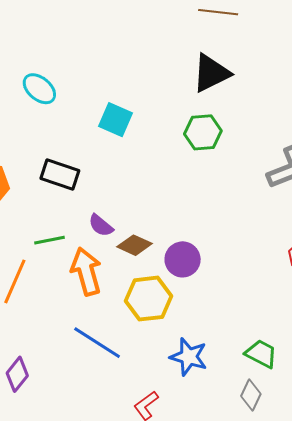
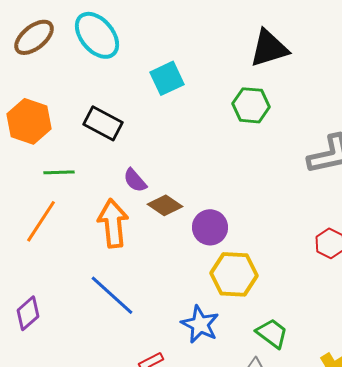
cyan ellipse: (39, 89) -> (97, 35), size x1.4
cyan square: (116, 120) -> (167, 78), turned 32
green line: (50, 240) -> (59, 172), moved
yellow hexagon: (149, 299) -> (234, 274), moved

